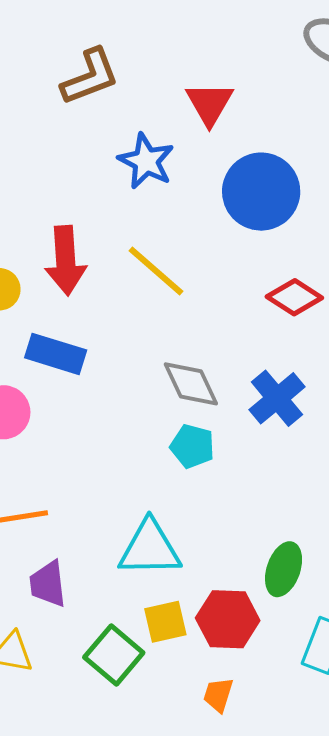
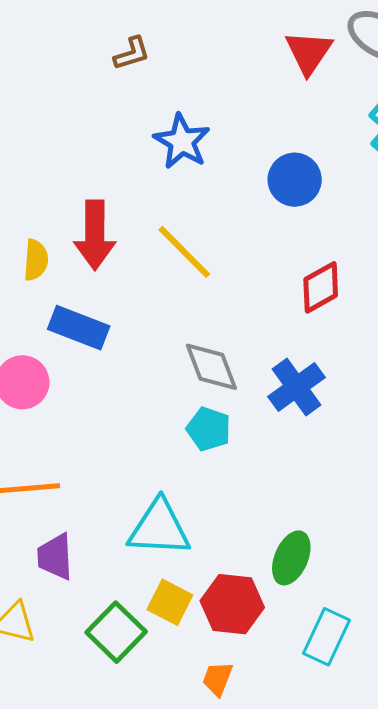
brown L-shape: (90, 77) -> (132, 53), size x0.6
red triangle: (209, 104) -> (309, 52), moved
blue circle: (261, 192) -> (295, 180), size x0.7
red diamond: (294, 297) -> (321, 287), turned -66
yellow square: (165, 622) -> (170, 602), turned 36

